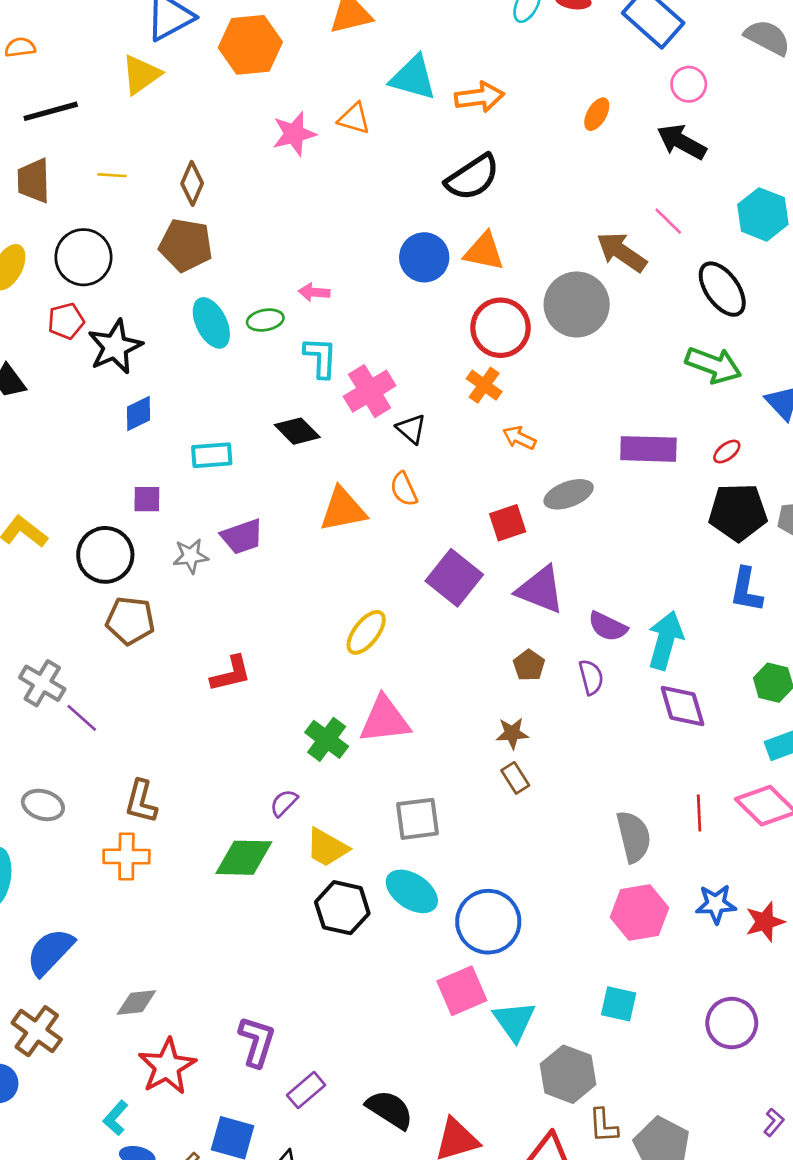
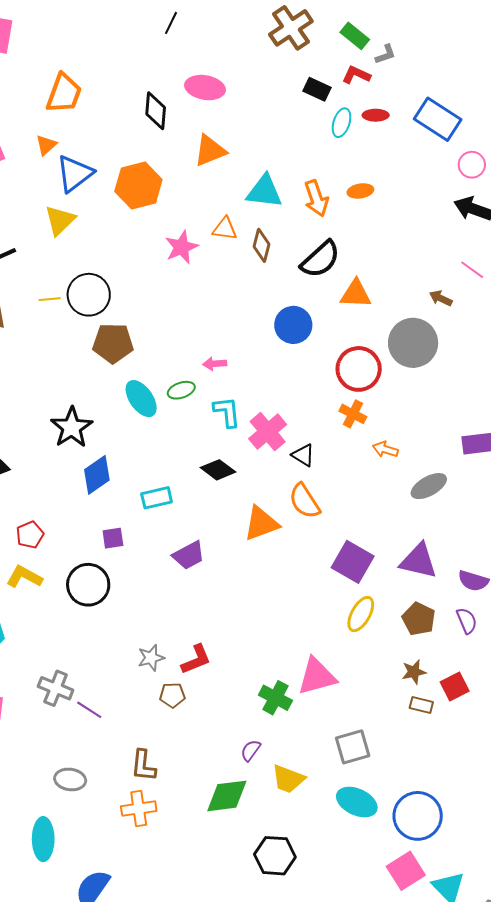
orange arrow: (479, 97) -> (316, 198), turned 87
orange ellipse: (597, 114) -> (360, 191), moved, turned 60
brown diamond: (192, 183) -> (262, 245), moved
orange triangle: (484, 251) -> (356, 294), moved
brown arrow: (622, 252) -> (441, 298), size x0.6
black circle: (83, 257) -> (89, 295), moved
red pentagon: (66, 321) -> (30, 535), moved
blue diamond: (139, 414) -> (97, 475), size x1.4
orange semicircle: (404, 489) -> (305, 501), size x1.4
red square: (508, 523) -> (455, 687), moved
gray star: (191, 556) -> (151, 658), moved
brown pentagon: (130, 621) -> (172, 695), moved, size x0.7
yellow ellipse: (366, 632) -> (361, 614), moved
brown pentagon: (529, 665) -> (419, 619), size x1.4
brown rectangle: (515, 778) -> (421, 705), turned -35
black hexagon: (342, 908) -> (275, 856), moved

